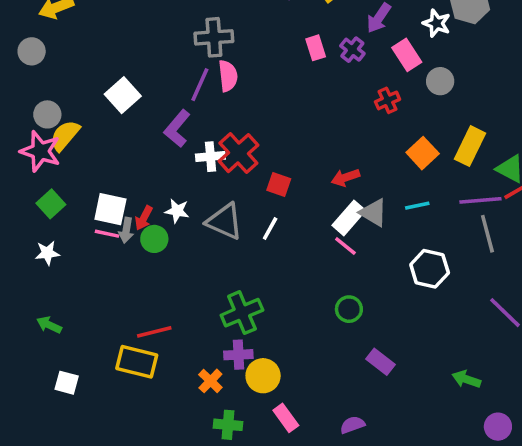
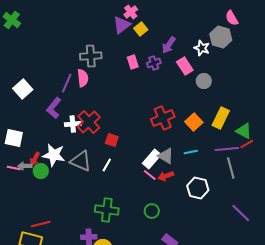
gray cross: (214, 37) -> (91, 56), moved
purple cross: (352, 50) -> (154, 63), turned 32
red cross: (388, 100) -> (163, 118), moved, size x1.6
red arrow: (345, 178) -> (166, 176), moved
white square: (110, 209) -> (14, 138), moved
white star: (177, 211) -> (54, 155), size x1.6
gray arrow: (126, 230) -> (25, 166), turned 80
green cross: (242, 313) -> (107, 210), moved, turned 30

